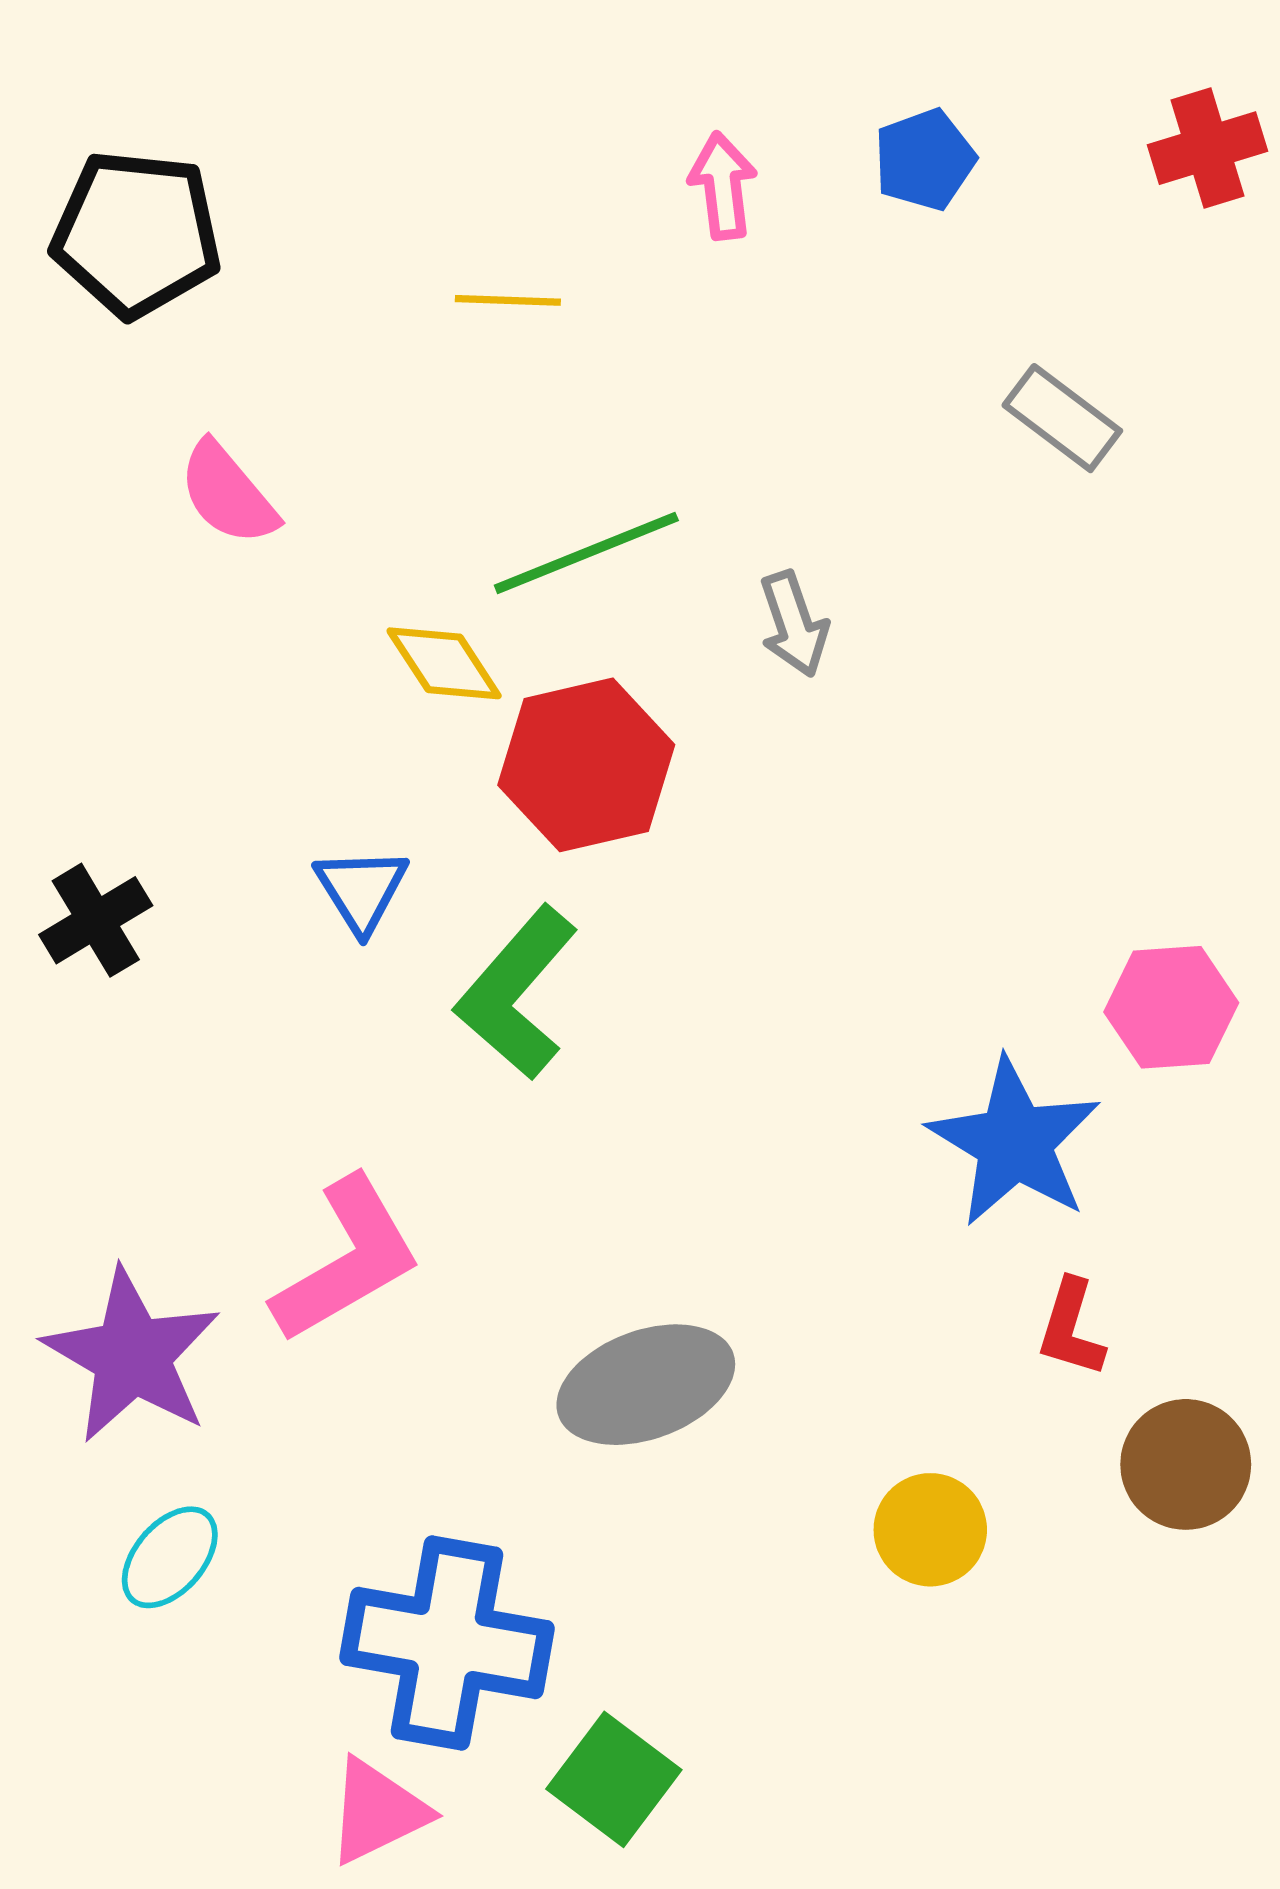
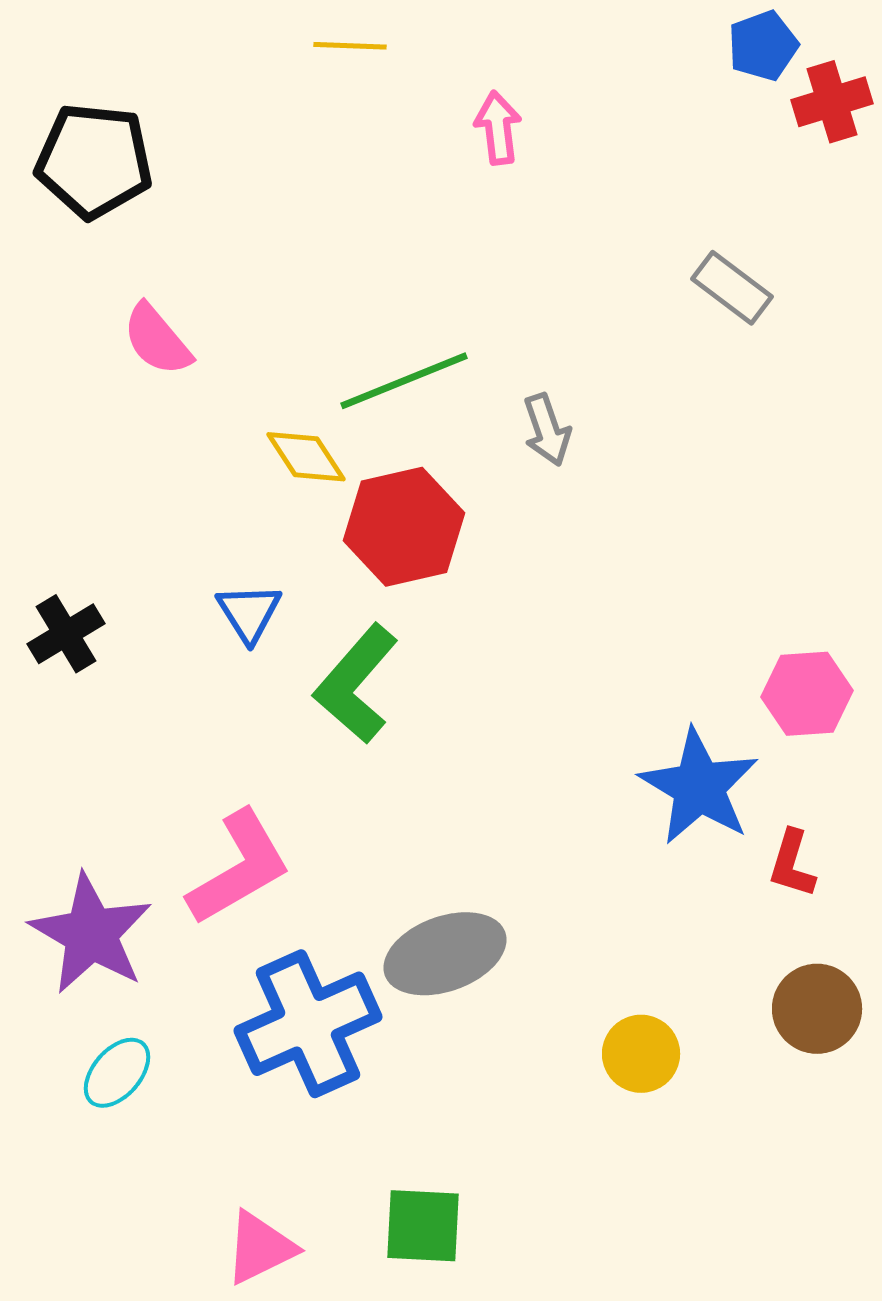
blue pentagon: (924, 160) -> (763, 46), moved
yellow line: (508, 300) -> (350, 46), moved
red L-shape: (1071, 1328) -> (792, 864), moved
blue cross: (447, 1643) -> (308, 1024), moved, turned -34
green square: (614, 1779) -> (423, 1226), turned -34

